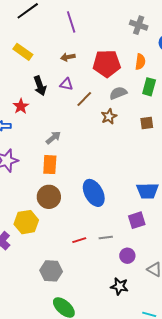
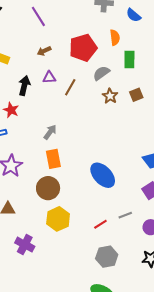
black arrow: (40, 86) -> (24, 86), turned -132
brown star: (109, 116) -> (110, 96), moved
brown circle: (49, 197) -> (48, 188), moved
yellow hexagon: (26, 222) -> (58, 219), moved
gray hexagon: (51, 271) -> (107, 257), moved

